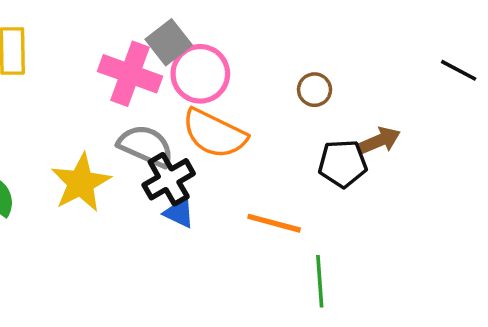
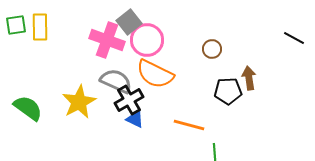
brown arrow: (380, 141) -> (249, 78), turned -75

